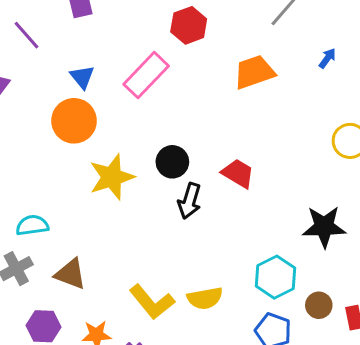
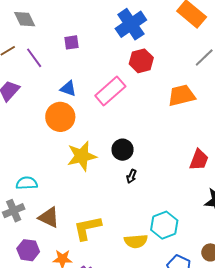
blue triangle: (82, 77) -> (68, 89), turned -36
red trapezoid: (238, 173) -> (199, 160), moved, turned 75
black arrow: (190, 201) -> (131, 176), size x0.6
cyan hexagon: (276, 277) -> (164, 225), moved
yellow L-shape: (152, 302) -> (87, 228), moved, turned 112

